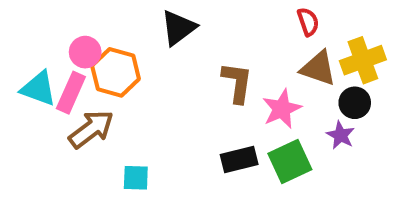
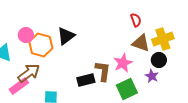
black triangle: (178, 28) -> (66, 36), moved
brown L-shape: (237, 83) -> (103, 71), moved
pink rectangle: (71, 93) -> (19, 86), moved, turned 30
black rectangle: (239, 160) -> (86, 80), moved

